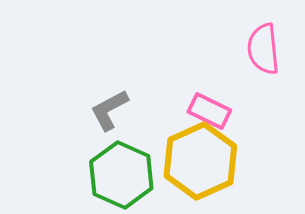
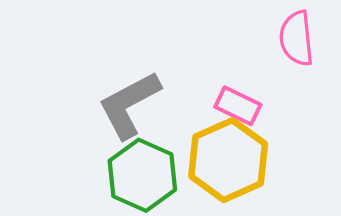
gray L-shape: (109, 110) -> (129, 105), size x1.5

